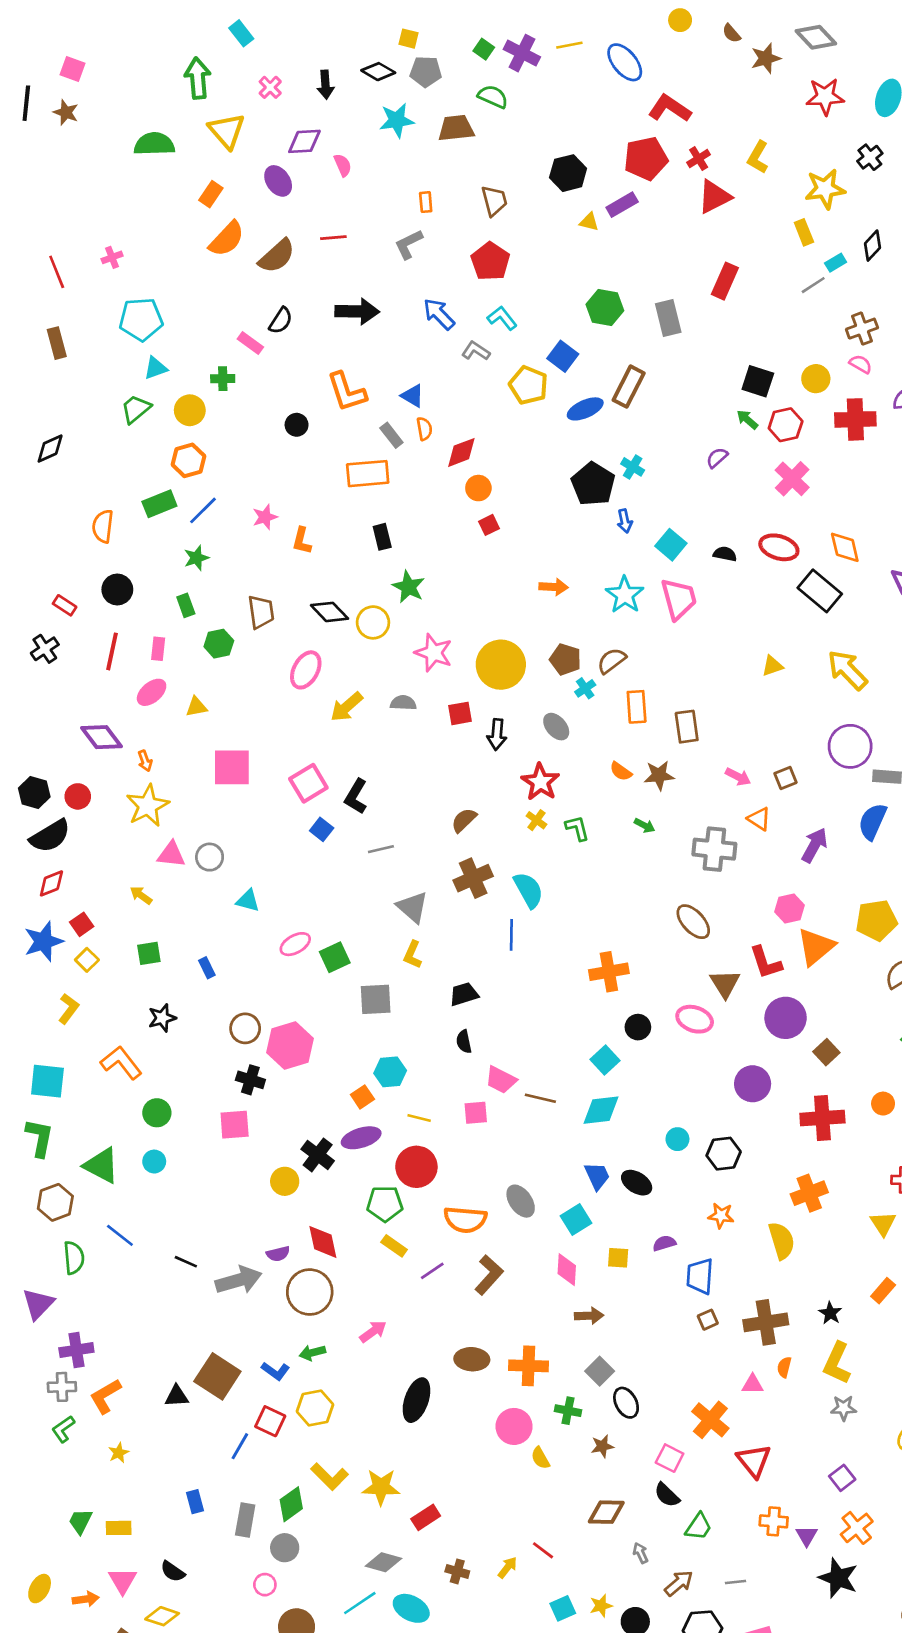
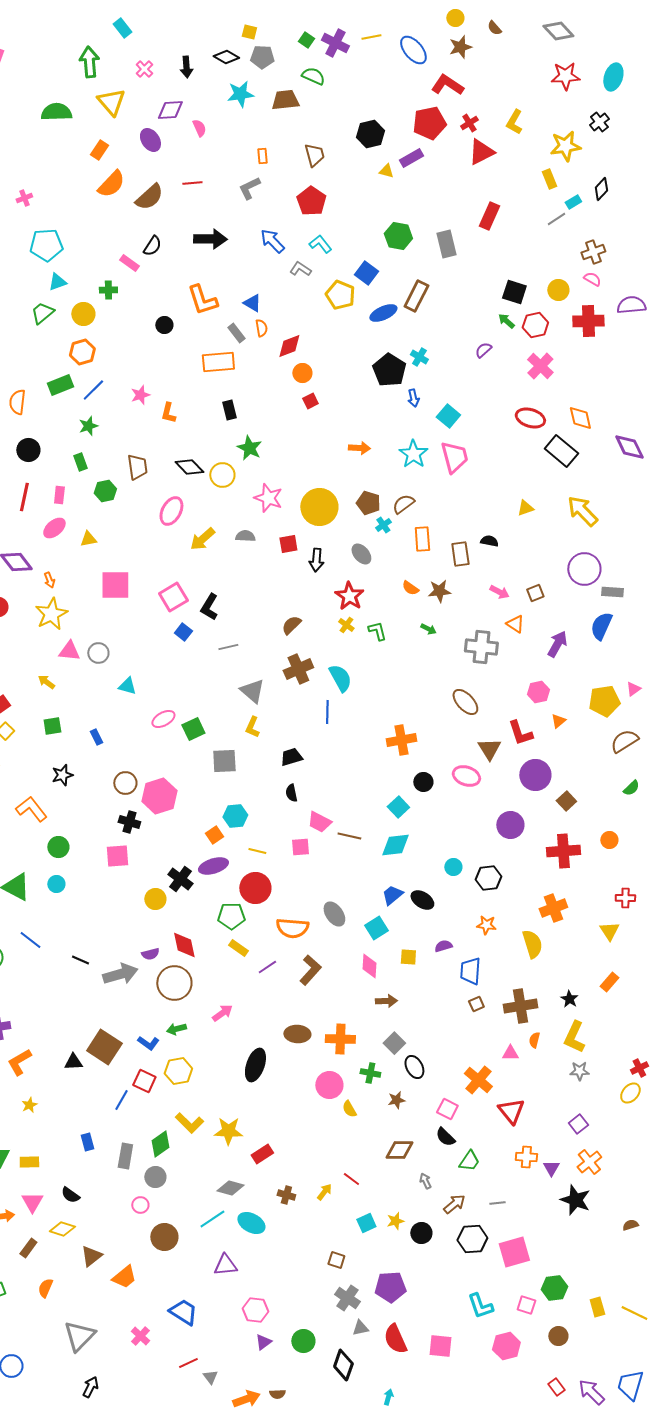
brown star: (766, 58) -> (460, 47), moved
black semicircle: (725, 554) -> (489, 541), moved
orange triangle: (816, 947) -> (558, 721), size x0.5
blue trapezoid: (597, 1176) -> (392, 895), turned -105

